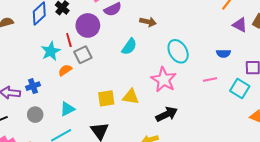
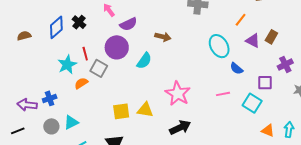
purple circle: (88, 25) -> (117, 47), moved
cyan ellipse: (178, 51) -> (219, 46), moved
blue semicircle: (223, 53) -> (236, 68), turned 40
gray square: (83, 55) -> (99, 68), turned -36
cyan triangle: (67, 109) -> (71, 122), moved

